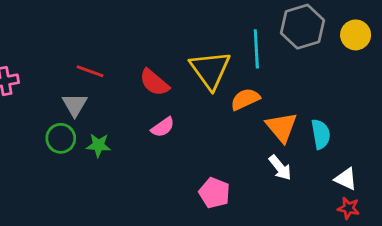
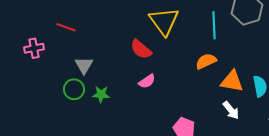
yellow triangle: (210, 70) -> (164, 21), moved
red line: (90, 71) -> (66, 27), moved
orange triangle: (282, 127) -> (232, 81), turned -40

